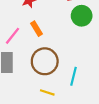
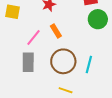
cyan line: (74, 76) -> (89, 64), moved

